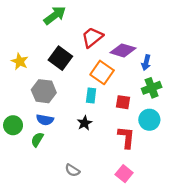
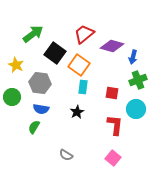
green arrow: (55, 15) -> (33, 34), moved
yellow star: (20, 61) -> (16, 65), moved
orange square: (102, 72) -> (79, 65), moved
green circle: (13, 125) -> (12, 97), moved

